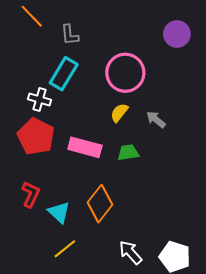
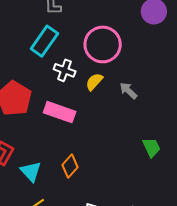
white cross: (40, 100) -> (65, 70), moved
green trapezoid: (128, 153) -> (151, 147), moved, turned 70
orange diamond: (100, 204) -> (70, 166), size x0.7

